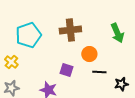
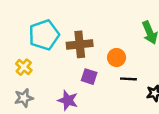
brown cross: (70, 30) -> (80, 44), moved

